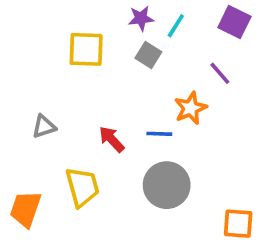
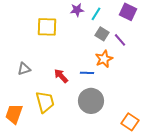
gray square: (148, 55) -> (102, 34), moved
orange square: (238, 224) -> (130, 122), turned 30

